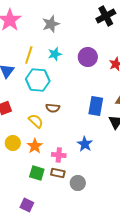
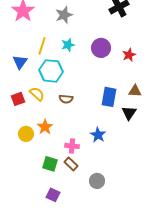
yellow semicircle: (36, 121) -> (37, 94), moved
orange star: (35, 146) -> (45, 127), moved
brown rectangle: (58, 173) -> (71, 164), turned 32
gray circle: (78, 183) -> (97, 181), moved
purple square: (27, 205) -> (53, 195), moved

